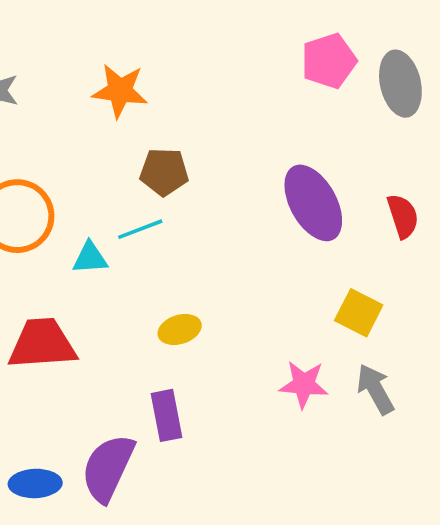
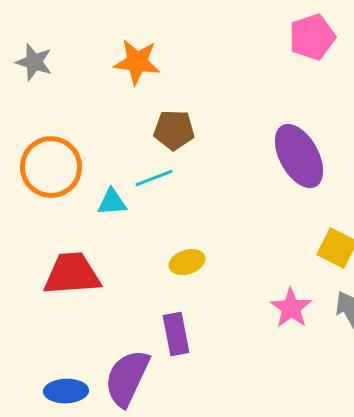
pink star: (304, 384) -> (291, 308), turned 30

